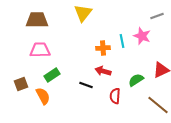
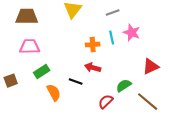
gray line: (157, 16) -> (113, 13), moved
green semicircle: (136, 80) -> (124, 86), moved
orange semicircle: (43, 96) -> (54, 93), moved
red semicircle: (115, 96) -> (106, 102), moved, turned 42

